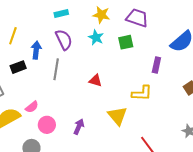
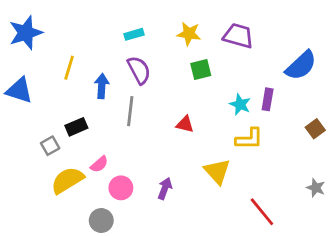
cyan star: (96, 38) -> (240, 104), moved
green square: (126, 42) -> (201, 70), moved
black rectangle: (18, 67) -> (76, 127), moved

